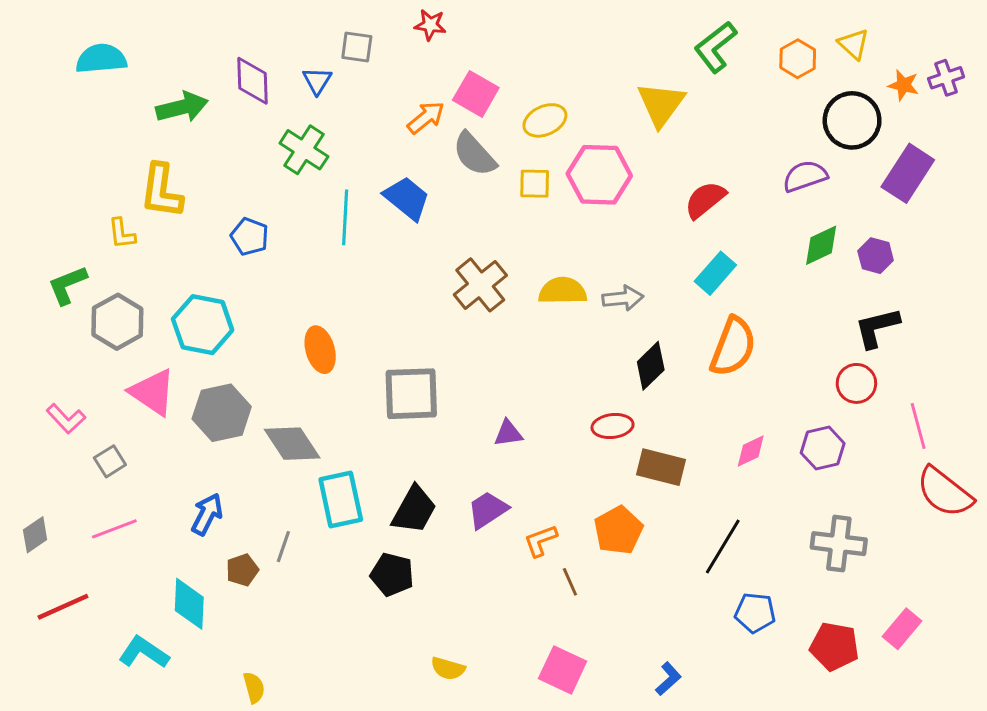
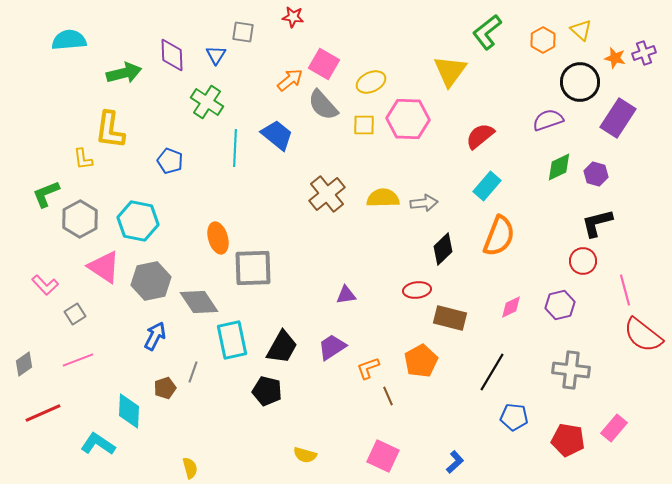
gray square: (411, 394) -> (253, 268), moved
blue arrow: (207, 514) -> (155, 336), moved
yellow semicircle: (254, 688) -> (190, 468), moved

